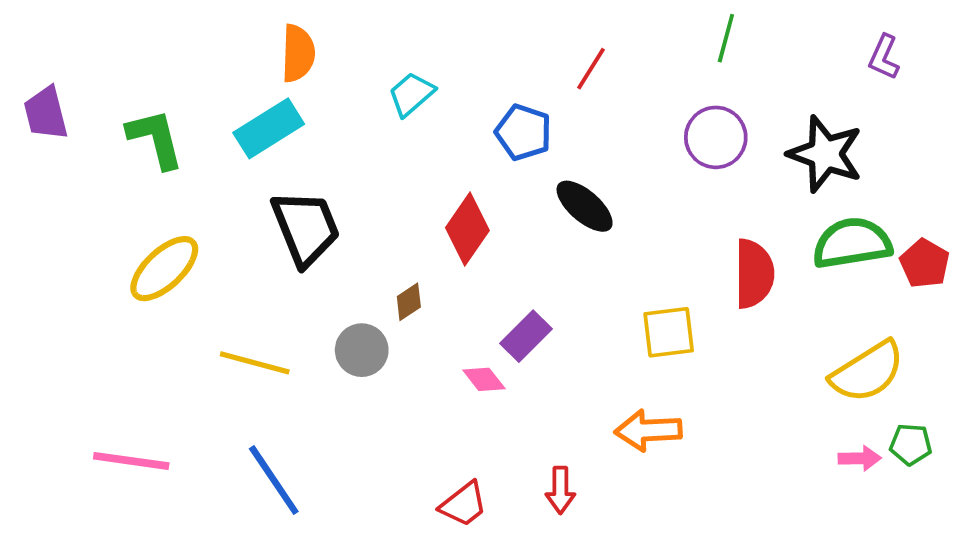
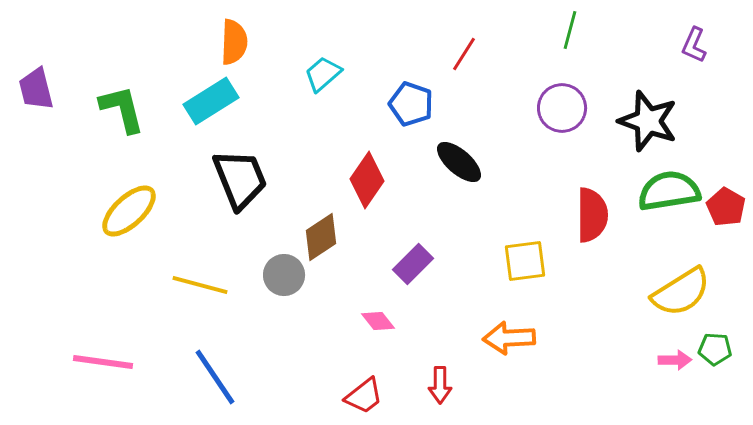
brown diamond: (409, 302) -> (321, 237), size x1.6
pink diamond: (484, 379) -> (378, 321), moved

